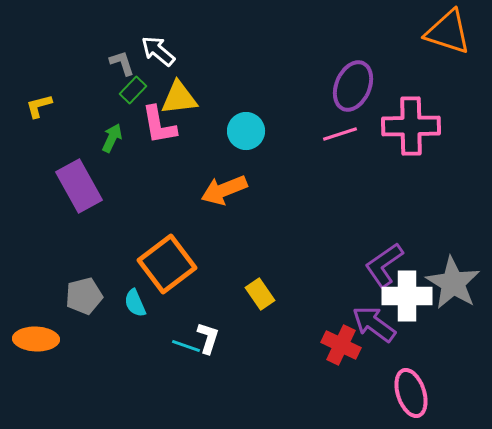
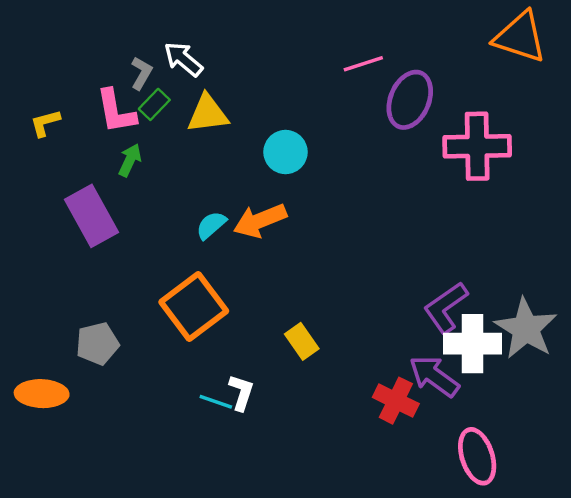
gray L-shape: (122, 63) -> (141, 73), turned 48
pink L-shape: (159, 125) -> (116, 111), moved
pink line: (340, 134) -> (363, 64), moved
cyan semicircle: (135, 303) -> (211, 225), moved, turned 72

